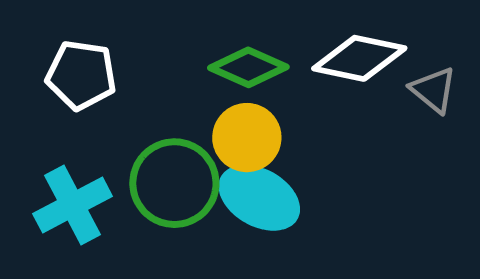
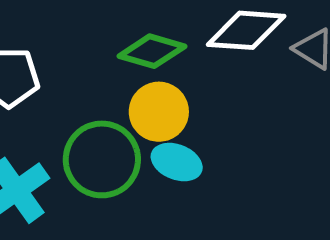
cyan ellipse: (259, 198) -> (177, 162), size x0.7

